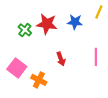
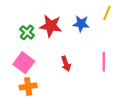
pink square: (17, 68) -> (24, 63), moved
orange cross: (39, 80) -> (28, 86), moved, turned -35

